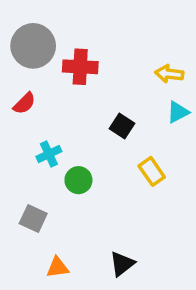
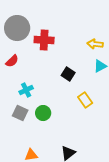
green circle: (78, 180) -> (43, 113), moved
gray square: (33, 218) -> (20, 113), moved

